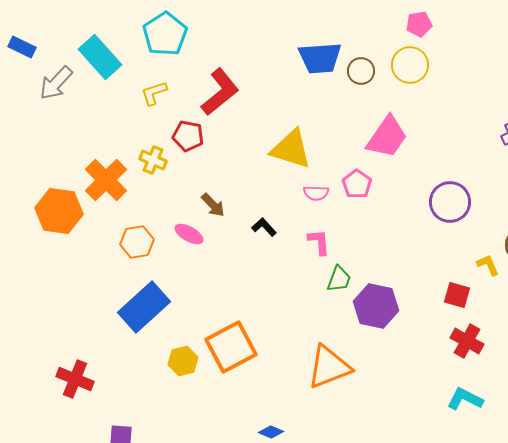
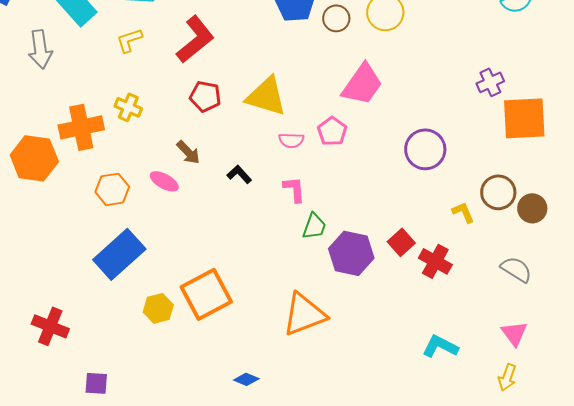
gray arrow: (56, 83) -> (40, 49), moved, turned -51
red pentagon: (188, 136) -> (205, 96), moved
orange cross: (106, 180) -> (81, 127), turned 33
red square: (457, 295) -> (401, 242), moved, turned 32
red cross: (467, 341) -> (435, 261), moved

